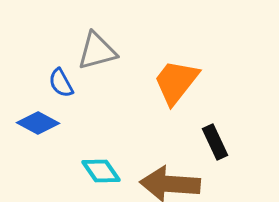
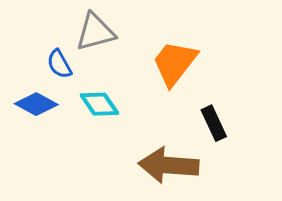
cyan diamond: (101, 171) -> (99, 104), moved

